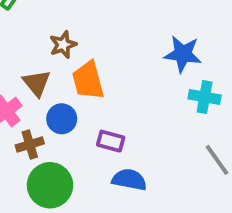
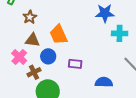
brown star: (63, 45) -> (30, 17), moved
brown triangle: (37, 83) -> (32, 40), turned -35
blue semicircle: (129, 180) -> (104, 82), moved

